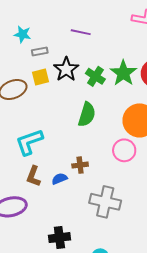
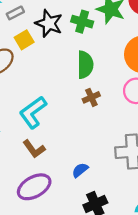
brown cross: (80, 165) -> (91, 97), moved
brown L-shape: (33, 176) -> (34, 149), moved, turned -40
blue semicircle: (59, 179) -> (80, 170), moved

